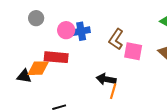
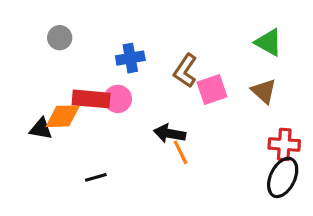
pink circle: (66, 30) -> (118, 99), moved
pink square: (133, 51) -> (212, 90), turned -30
orange line: (113, 91) -> (181, 152), turned -42

